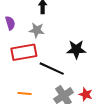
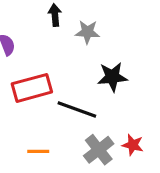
gray star: (37, 30) -> (87, 32), moved

